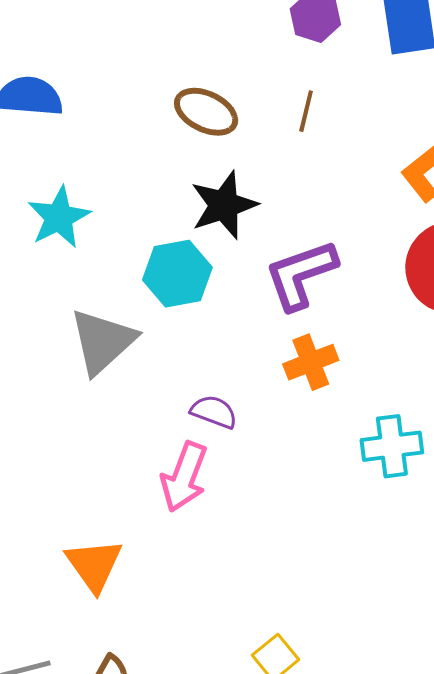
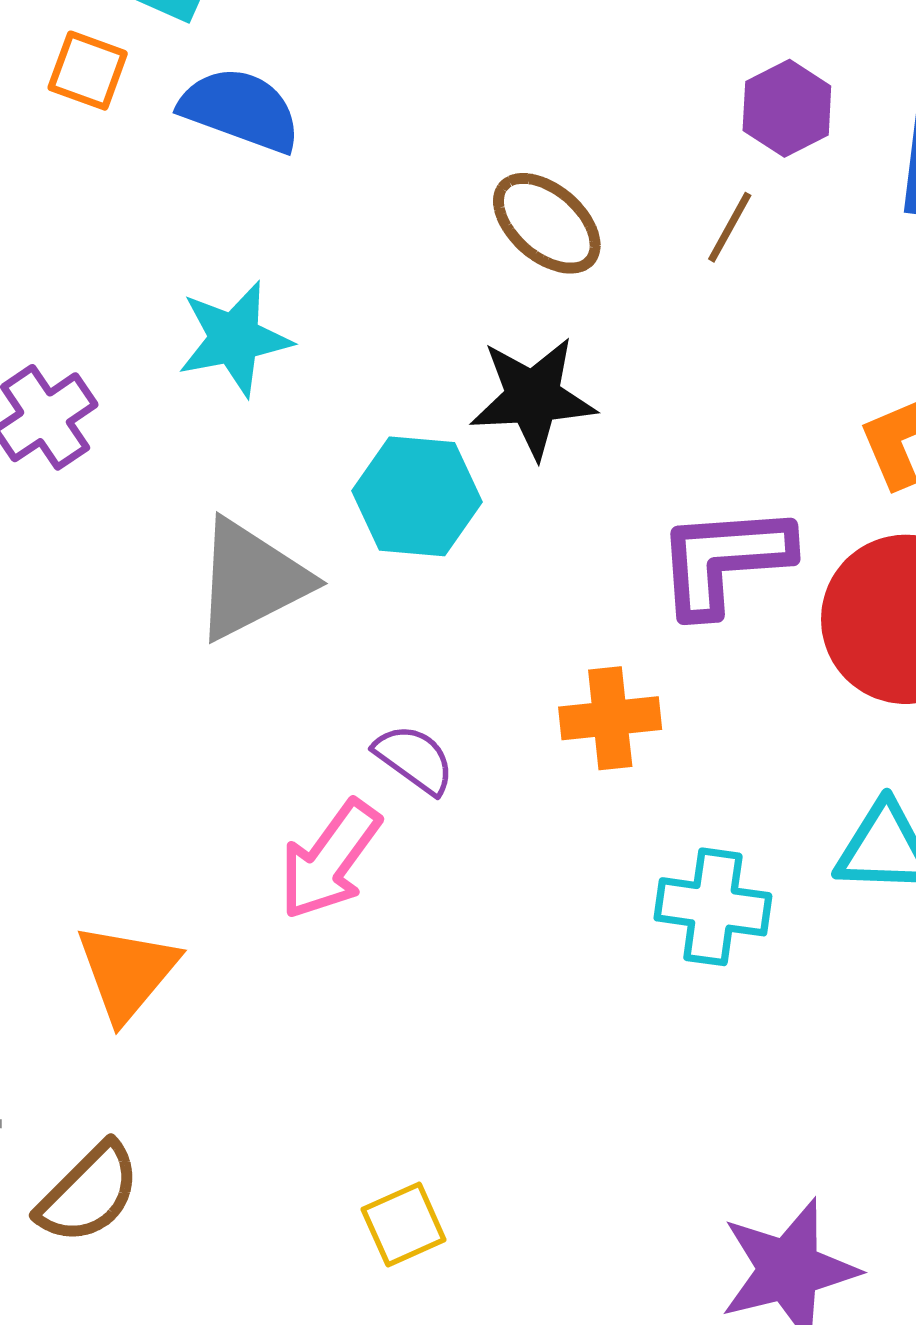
brown line: (306, 111) -> (730, 227), moved
purple L-shape: (301, 275) -> (724, 560), moved

